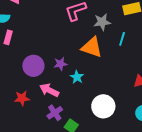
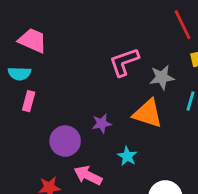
purple star: (60, 64) -> (102, 124), moved

